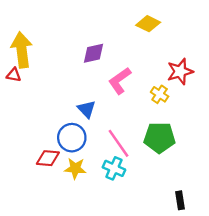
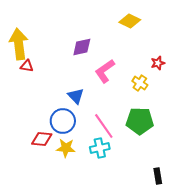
red star: (180, 72) -> (158, 63), size x0.6
red triangle: (14, 75) -> (27, 66), moved
cyan cross: (114, 168) -> (100, 148), turned -36

